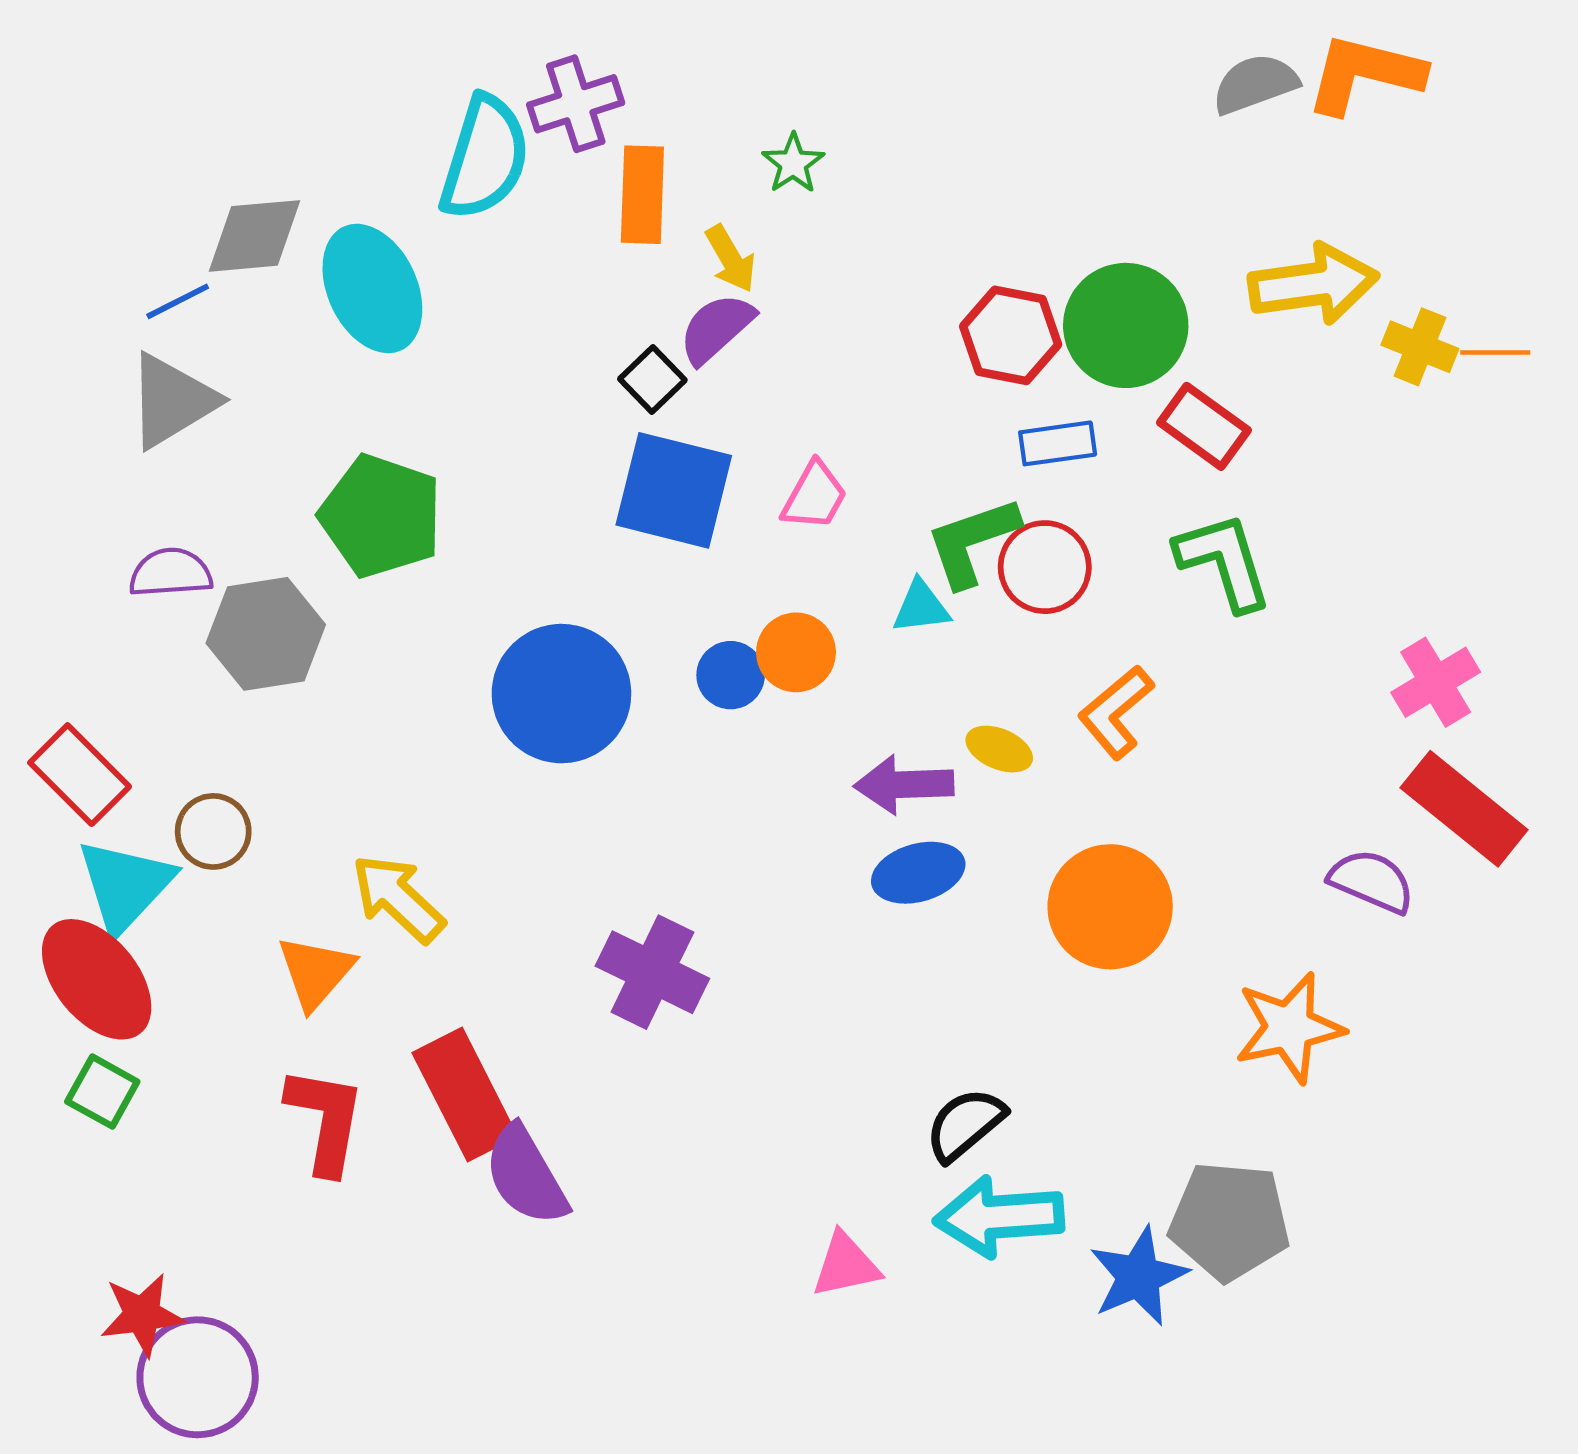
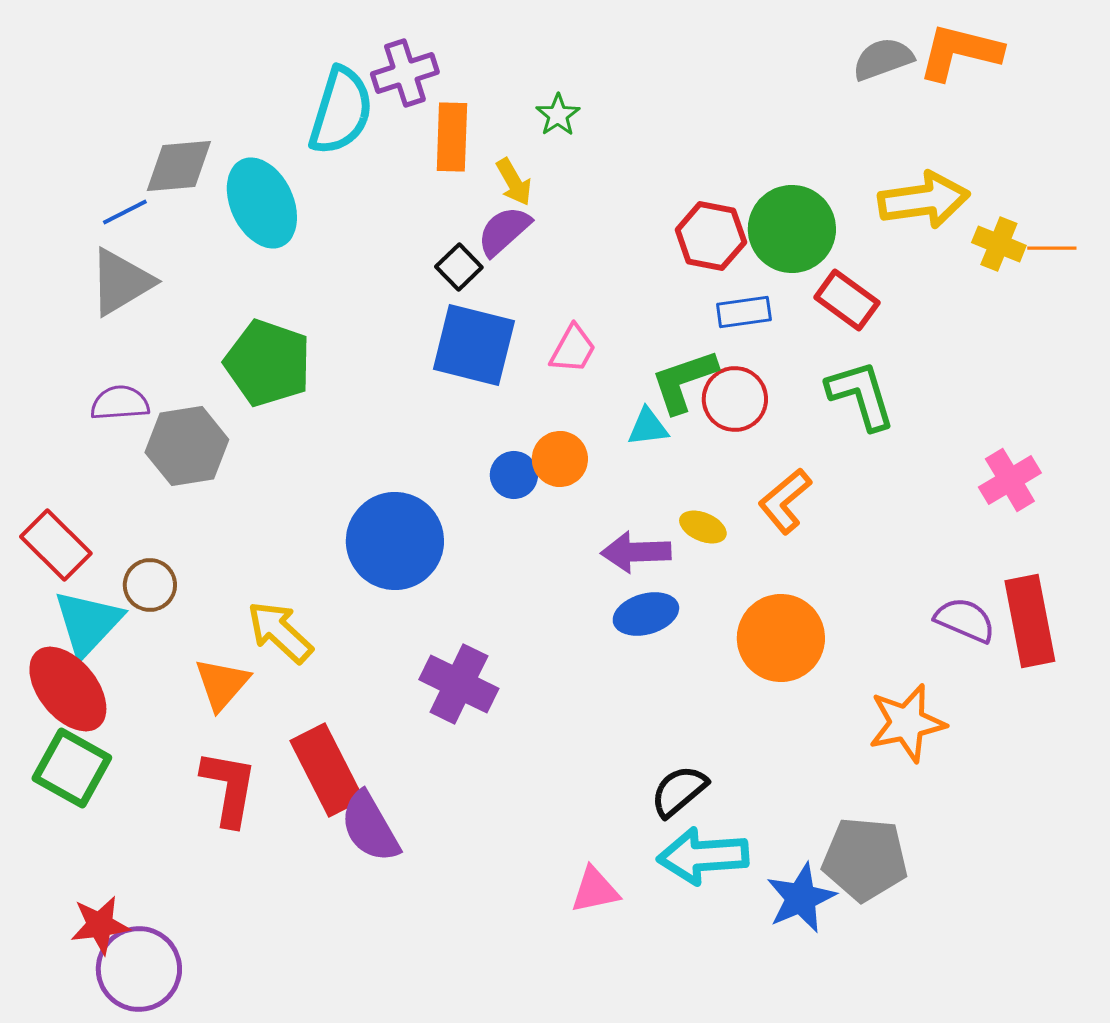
blue circle: (561, 694) -> (395, 541), moved
red rectangle: (1464, 809) -> (1030, 621), moved, turned 40
green square: (102, 1092) -> (72, 768), size x1.5

